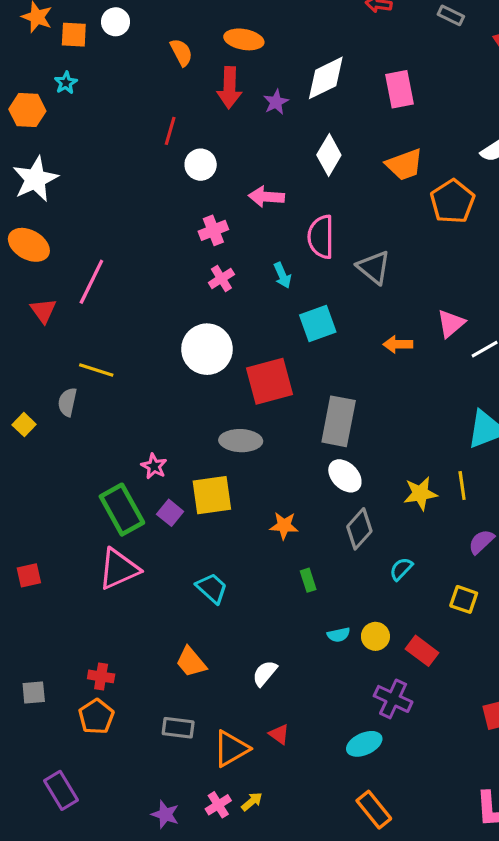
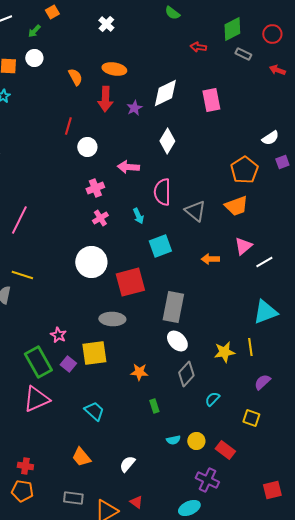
orange trapezoid: (404, 165) -> (236, 206), moved
orange pentagon: (96, 717) -> (22, 491), turned -30

